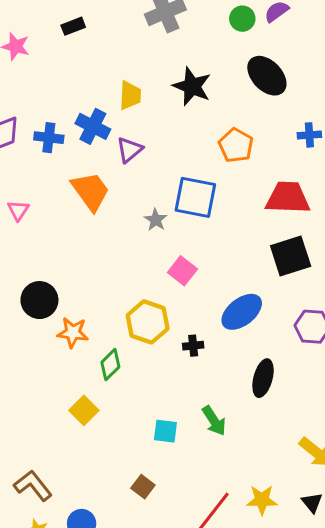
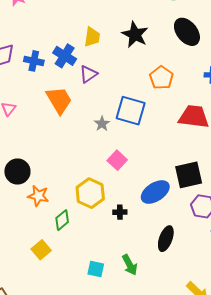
black square: (291, 256) -> (189, 175), moved

